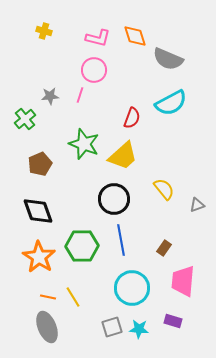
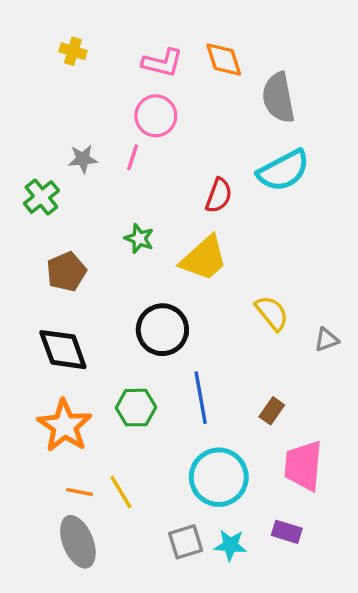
gray semicircle: (168, 59) -> (278, 98), turned 56
green star: (84, 144) -> (139, 238), size x0.6
black circle: (114, 199) -> (162, 330), moved
green hexagon: (82, 246) -> (136, 408), size x0.7

